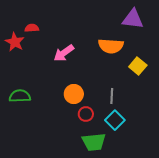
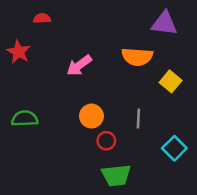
red semicircle: (32, 28) -> (42, 18), moved
cyan square: (115, 120) -> (174, 148), moved

